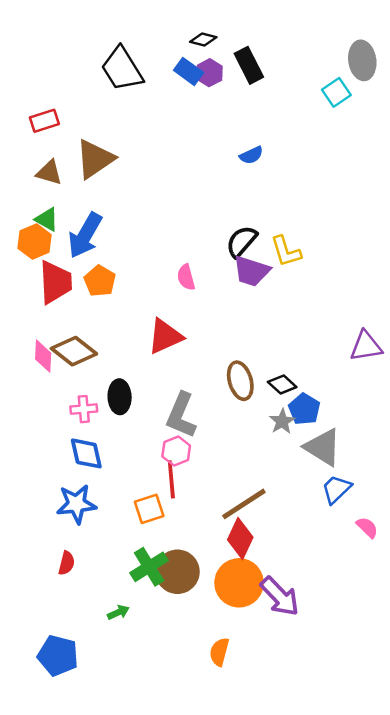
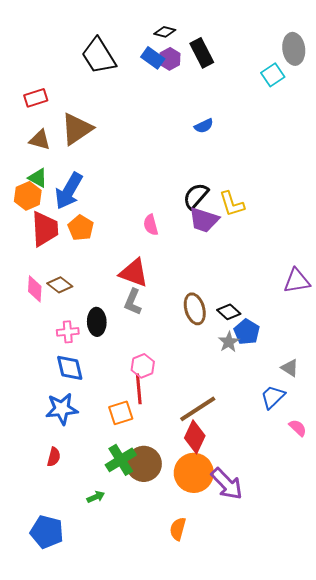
red triangle: (165, 336) -> (134, 273), turned 44
brown diamond: (74, 351) -> (60, 285), size x0.7
gray L-shape: (181, 415) -> (133, 302), moved, size x0.7
gray triangle: (323, 447) -> (290, 368), moved, size x0.6

